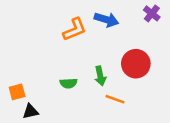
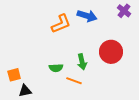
orange line: (115, 99) -> (74, 81), moved

